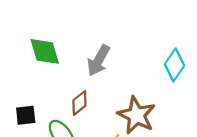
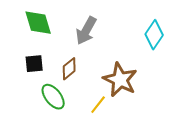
black square: (26, 115) -> (34, 64), moved

